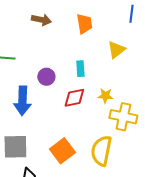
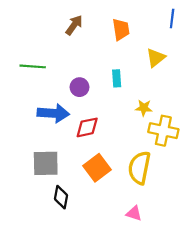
brown arrow: (41, 20) -> (74, 25), turned -66
red diamond: (74, 98) -> (87, 127), moved
blue arrow: (22, 101) -> (53, 113), turned -88

